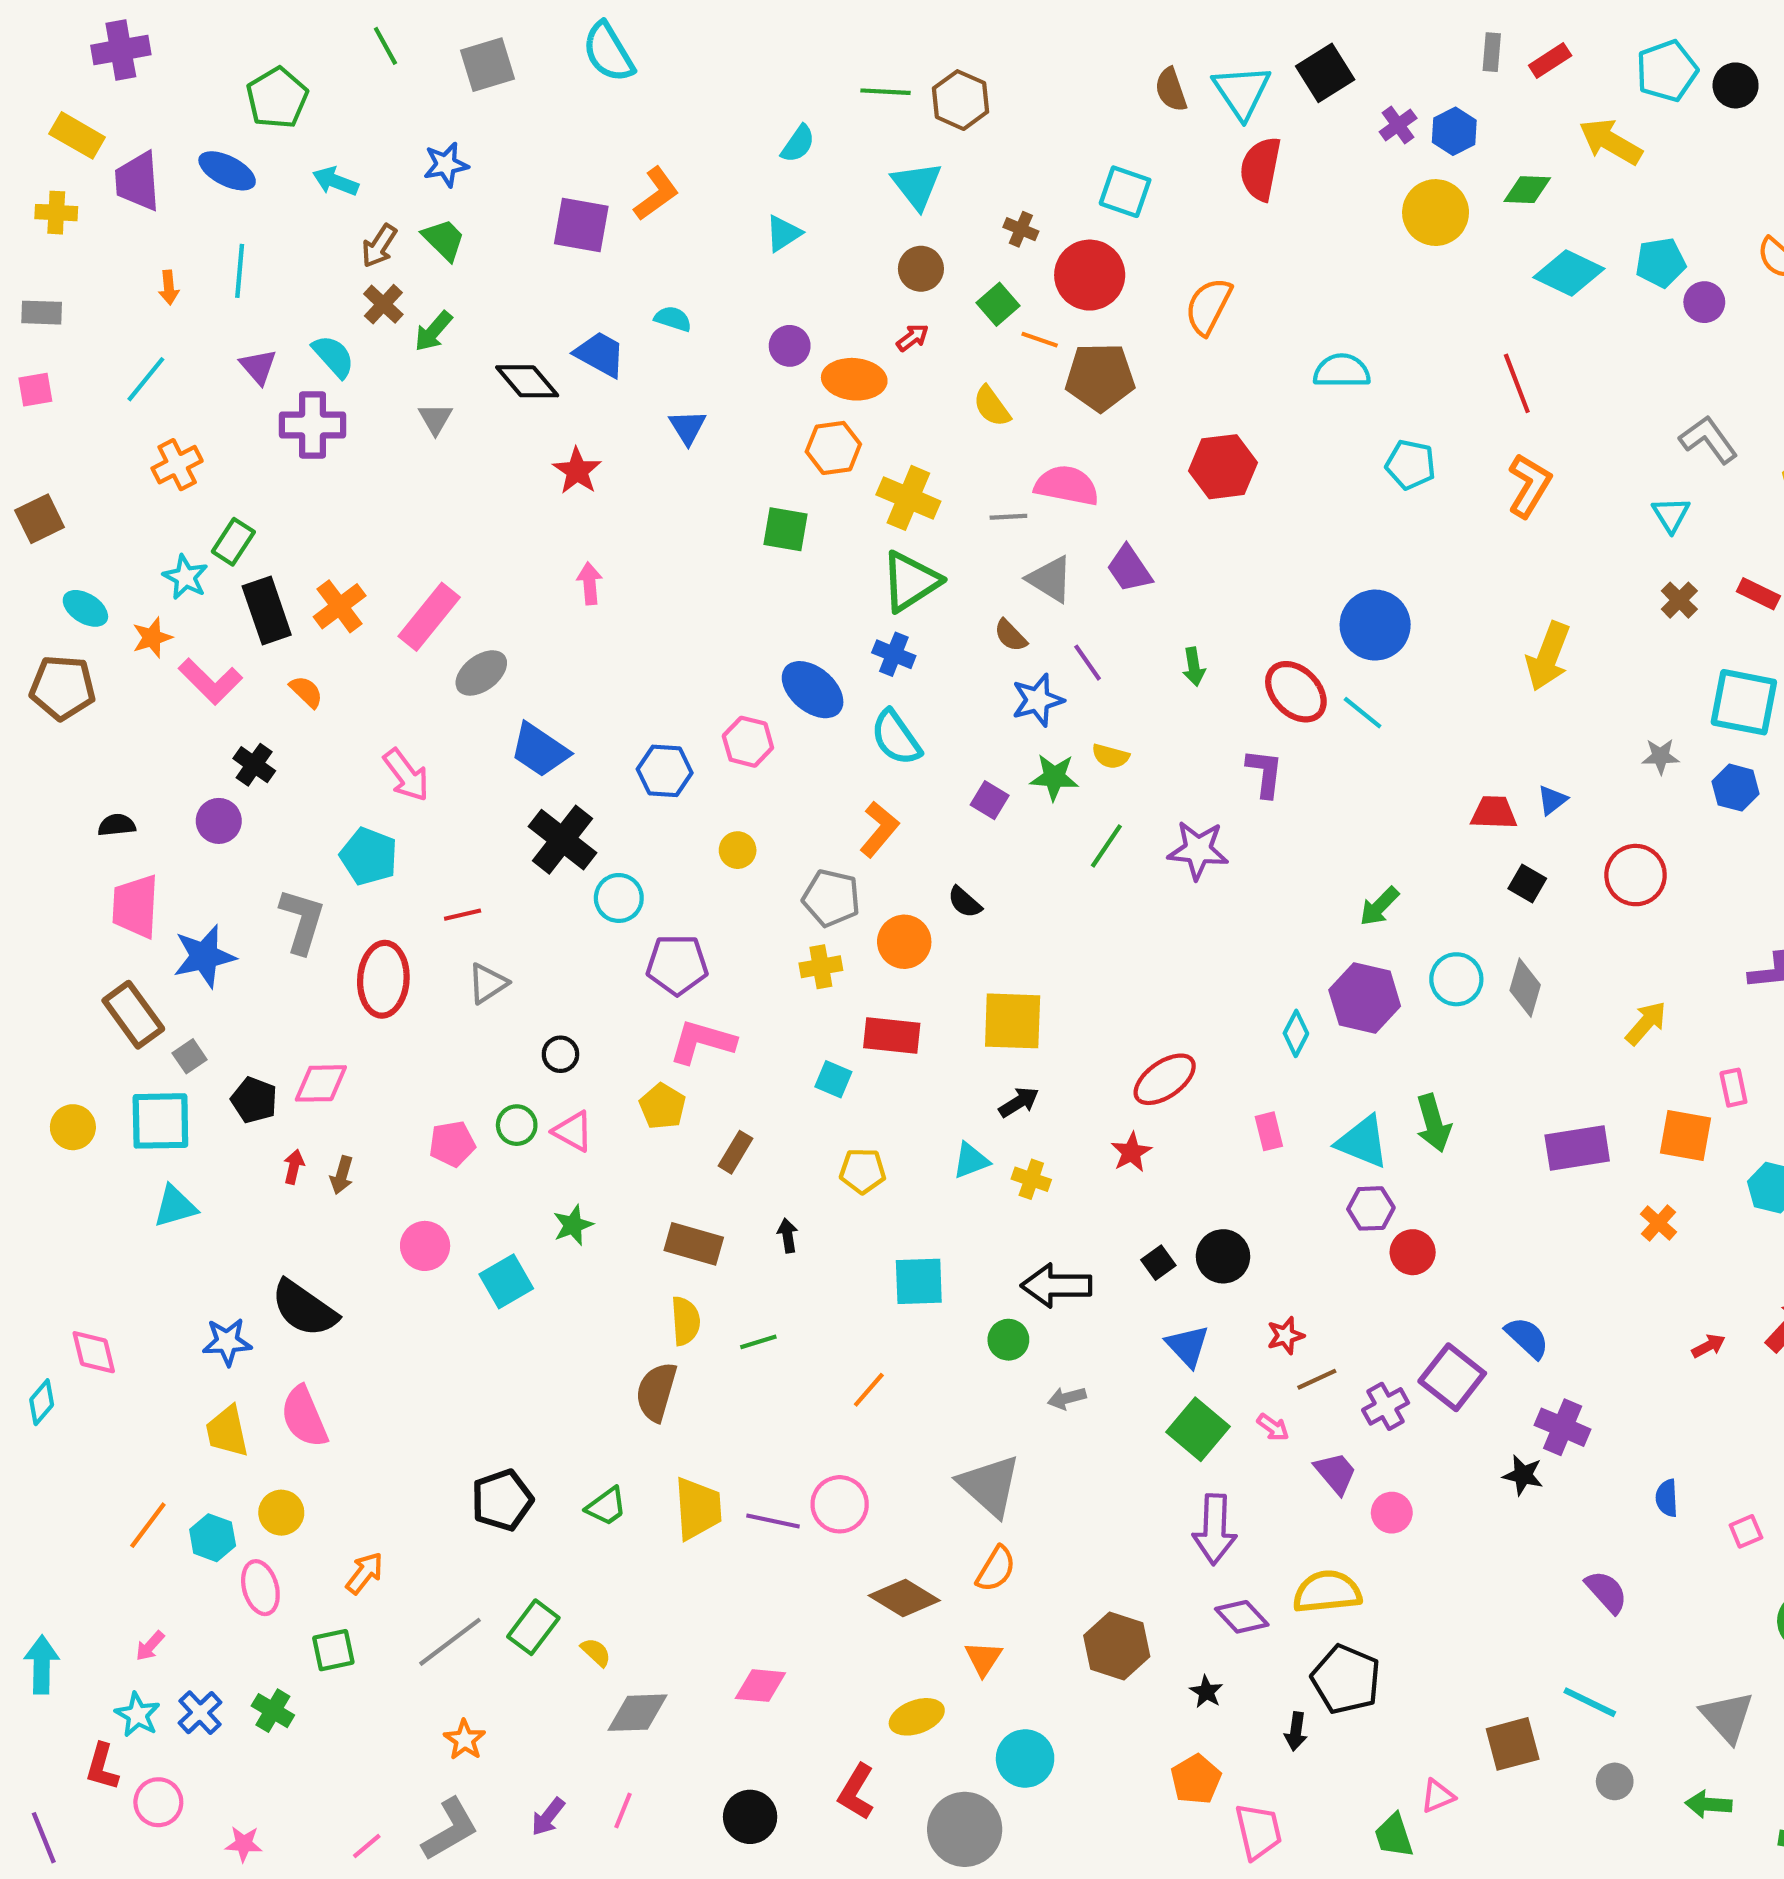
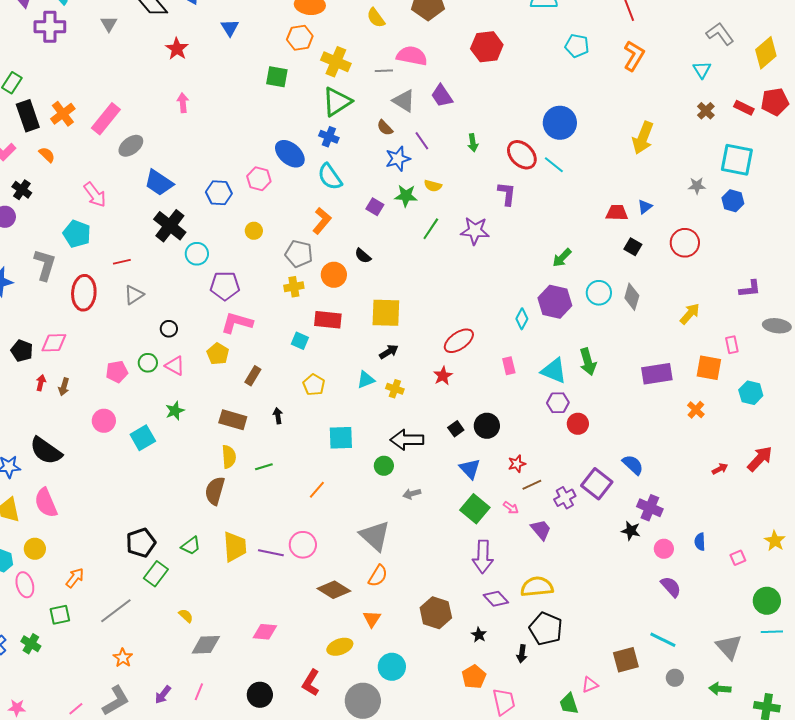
yellow pentagon: (863, 1171) -> (314, 385), turned 30
pink circle: (1392, 1513) -> (664, 549), moved
green rectangle: (533, 1627) -> (156, 574), moved

